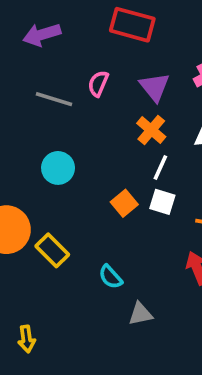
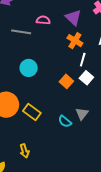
pink semicircle: (98, 84) -> (43, 20), turned 80
white square: (162, 202) -> (86, 78), turned 32
gray triangle: (140, 314) -> (82, 114), moved, turned -32
yellow arrow: (27, 339) -> (24, 151), moved

